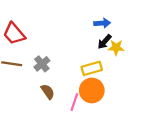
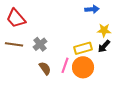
black arrow: (105, 42) -> (104, 46), moved
pink line: (74, 102) -> (65, 65), moved

